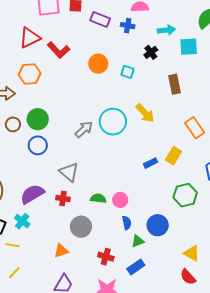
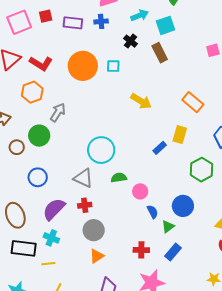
orange circle: (98, 64) -> (83, 66), size x1.5
orange hexagon: (30, 74) -> (32, 92), moved
brown rectangle: (174, 84) -> (160, 53), moved
cyan circle: (113, 122) -> (101, 150), moved
gray arrow: (84, 129) -> (58, 112), moved
blue circle: (38, 145) -> (38, 177), moved
green semicircle: (98, 198) -> (119, 178), moved
gray circle: (81, 227) -> (94, 230), moved

